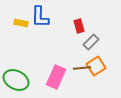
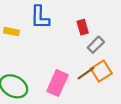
yellow rectangle: (21, 23) -> (11, 32), moved
brown line: (82, 68) -> (86, 73), turned -30

